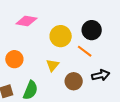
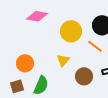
orange circle: (14, 59) -> (25, 63), moved

